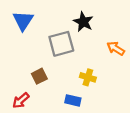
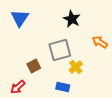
gray square: (61, 44) -> (60, 50), moved
yellow cross: (88, 77) -> (76, 67), turned 32

